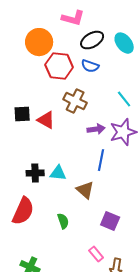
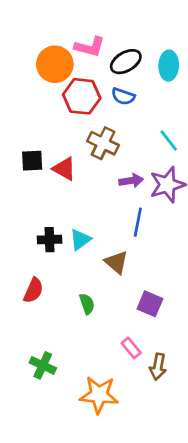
pink L-shape: (73, 18) -> (90, 47), moved
cyan ellipse: (124, 43) -> (169, 66), turned 40
cyan triangle: (58, 173) -> (80, 240), turned -42
red semicircle: (23, 211) -> (33, 290), size x0.7

